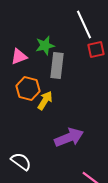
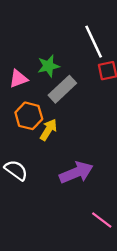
gray rectangle: (57, 66) -> (62, 89), turned 40
white semicircle: (21, 162) -> (16, 170), moved

